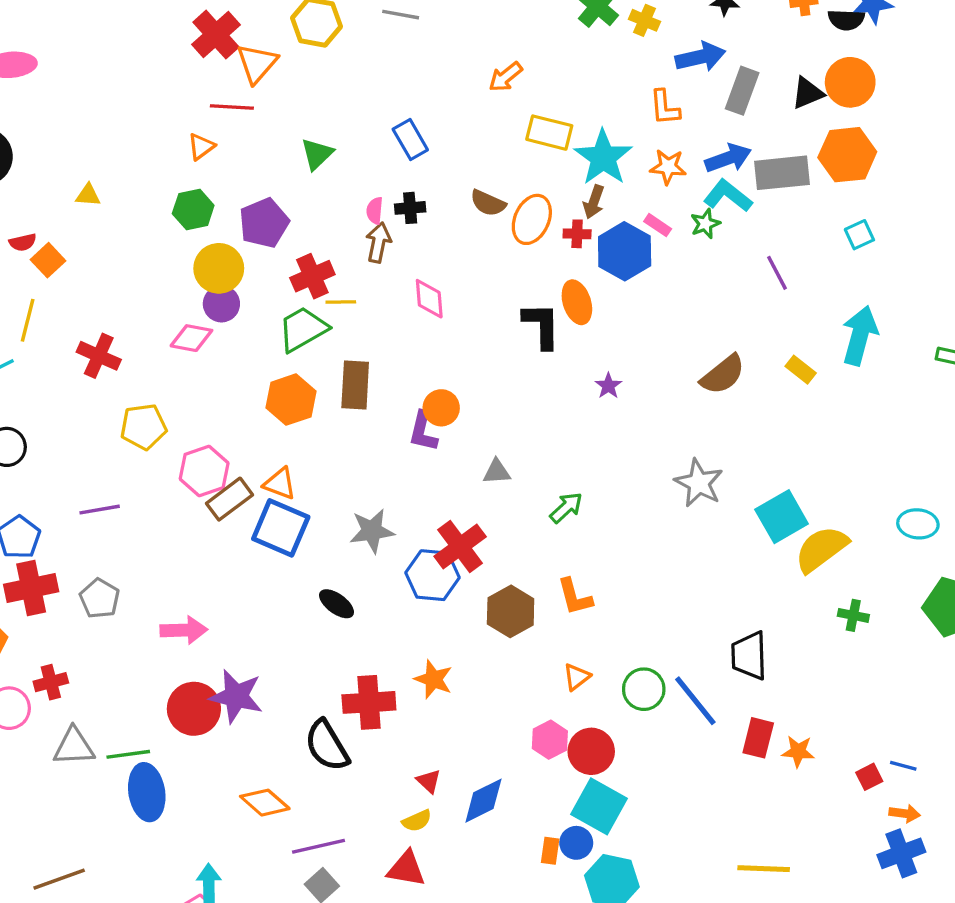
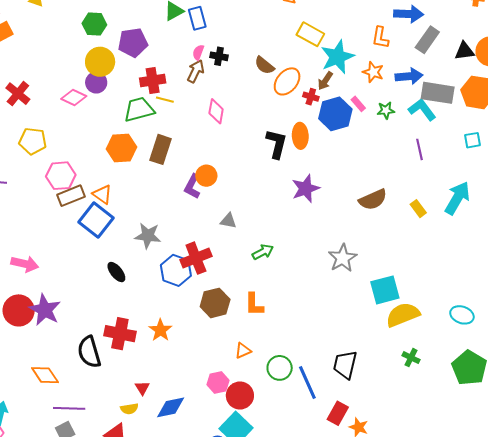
blue rectangle: (410, 139) -> (197, 18), moved
cyan L-shape: (728, 196) -> (422, 110), moved
purple star: (608, 386) -> (306, 189), size x1.8

